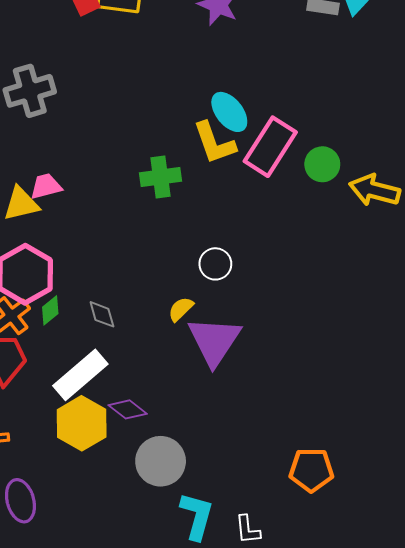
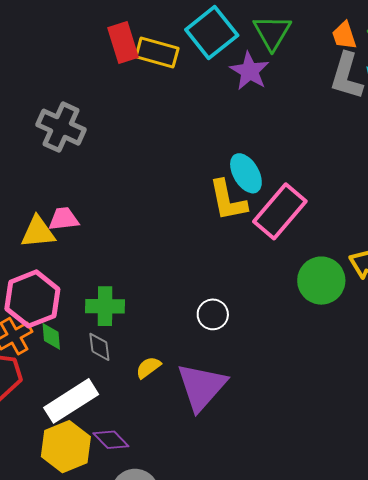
gray cross: (30, 91) -> (61, 127), turned 33
green circle: (322, 164) -> (321, 281), moved, size x1.4
green cross: (160, 177) -> (105, 306), moved
yellow semicircle: (181, 309) -> (148, 367), moved
green diamond: (50, 310) -> (51, 336), turned -64

